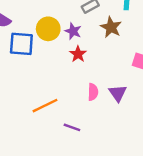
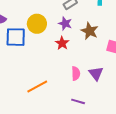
brown star: (111, 27) -> (90, 31), moved
purple star: (73, 31) -> (65, 24), moved
purple line: (72, 127) -> (78, 101), moved

